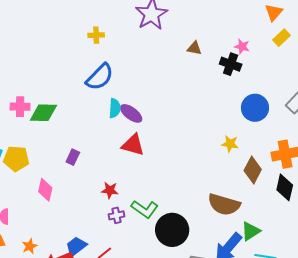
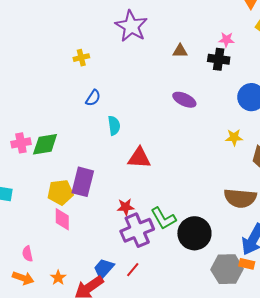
blue semicircle: (100, 77) -> (93, 98), size x0.6
purple ellipse: (131, 113) -> (184, 100), moved
purple rectangle: (73, 157) -> (83, 182), size x1.8
yellow pentagon: (16, 159) -> (60, 192), moved
green L-shape: (145, 209) -> (163, 218), turned 36
purple cross: (117, 215) -> (137, 230), size x2.0

